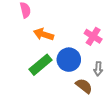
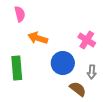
green rectangle: (40, 65) -> (17, 68), moved, turned -55

